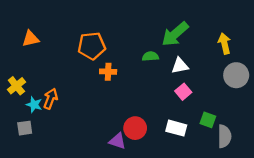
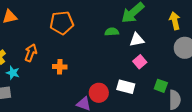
orange cross: (108, 72) -> (60, 67), moved
orange arrow: (51, 99) -> (31, 53), moved
white rectangle: (176, 128) -> (126, 87), moved

